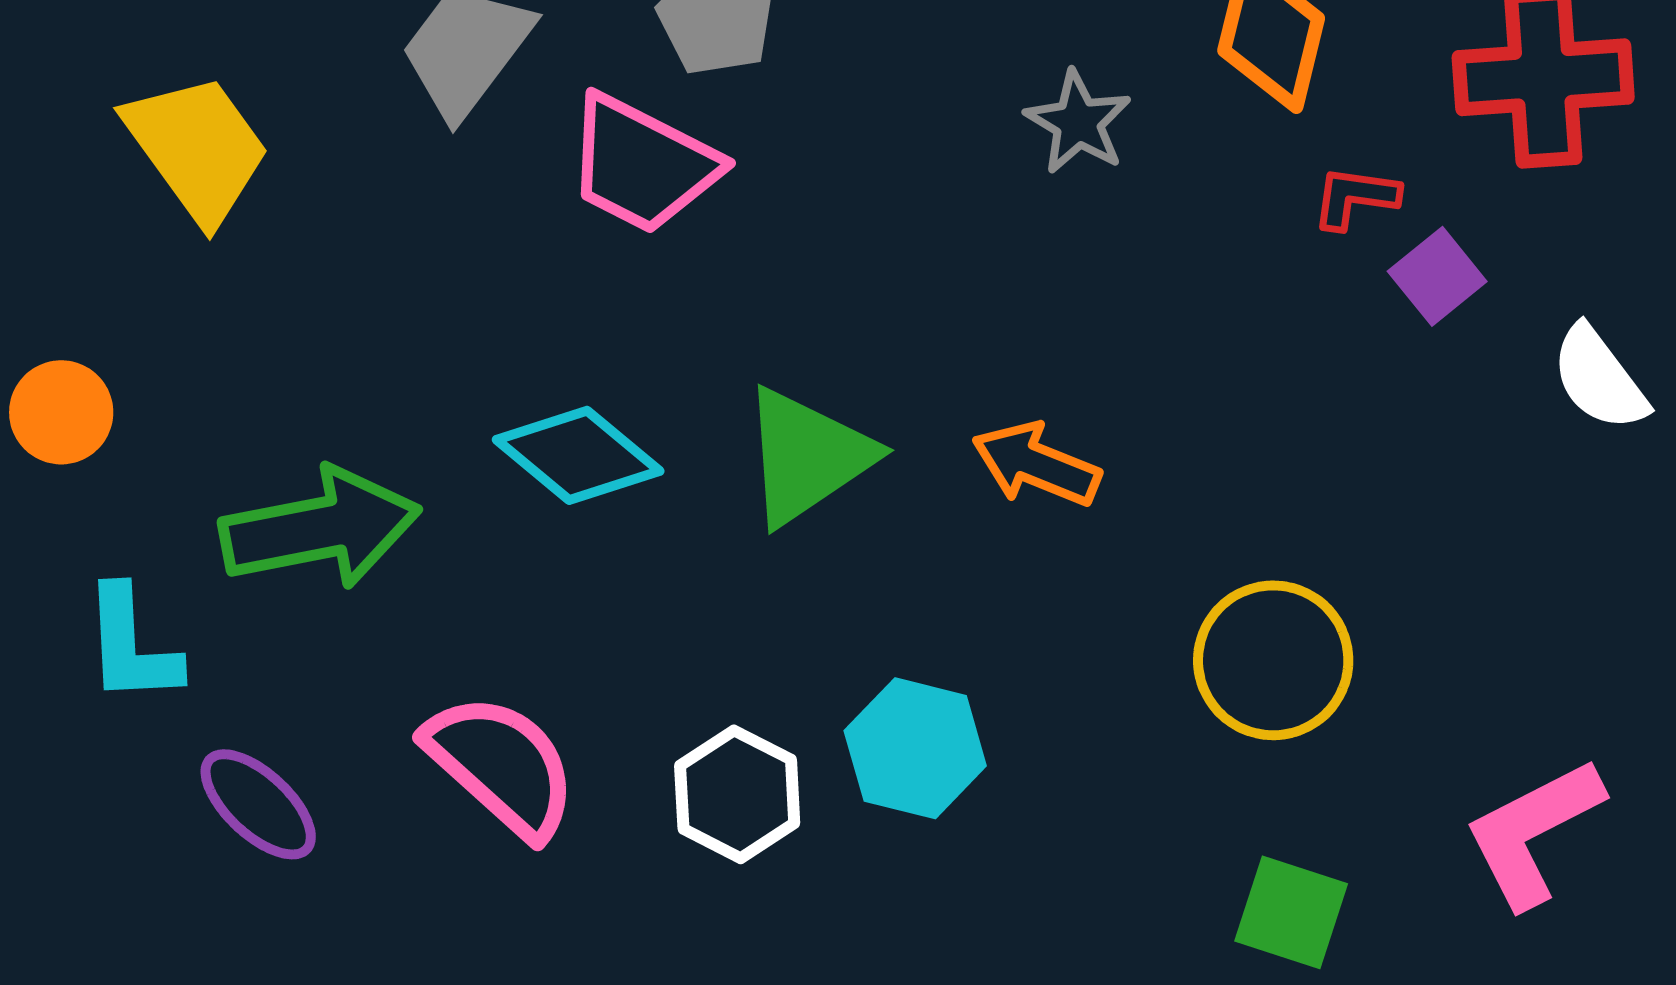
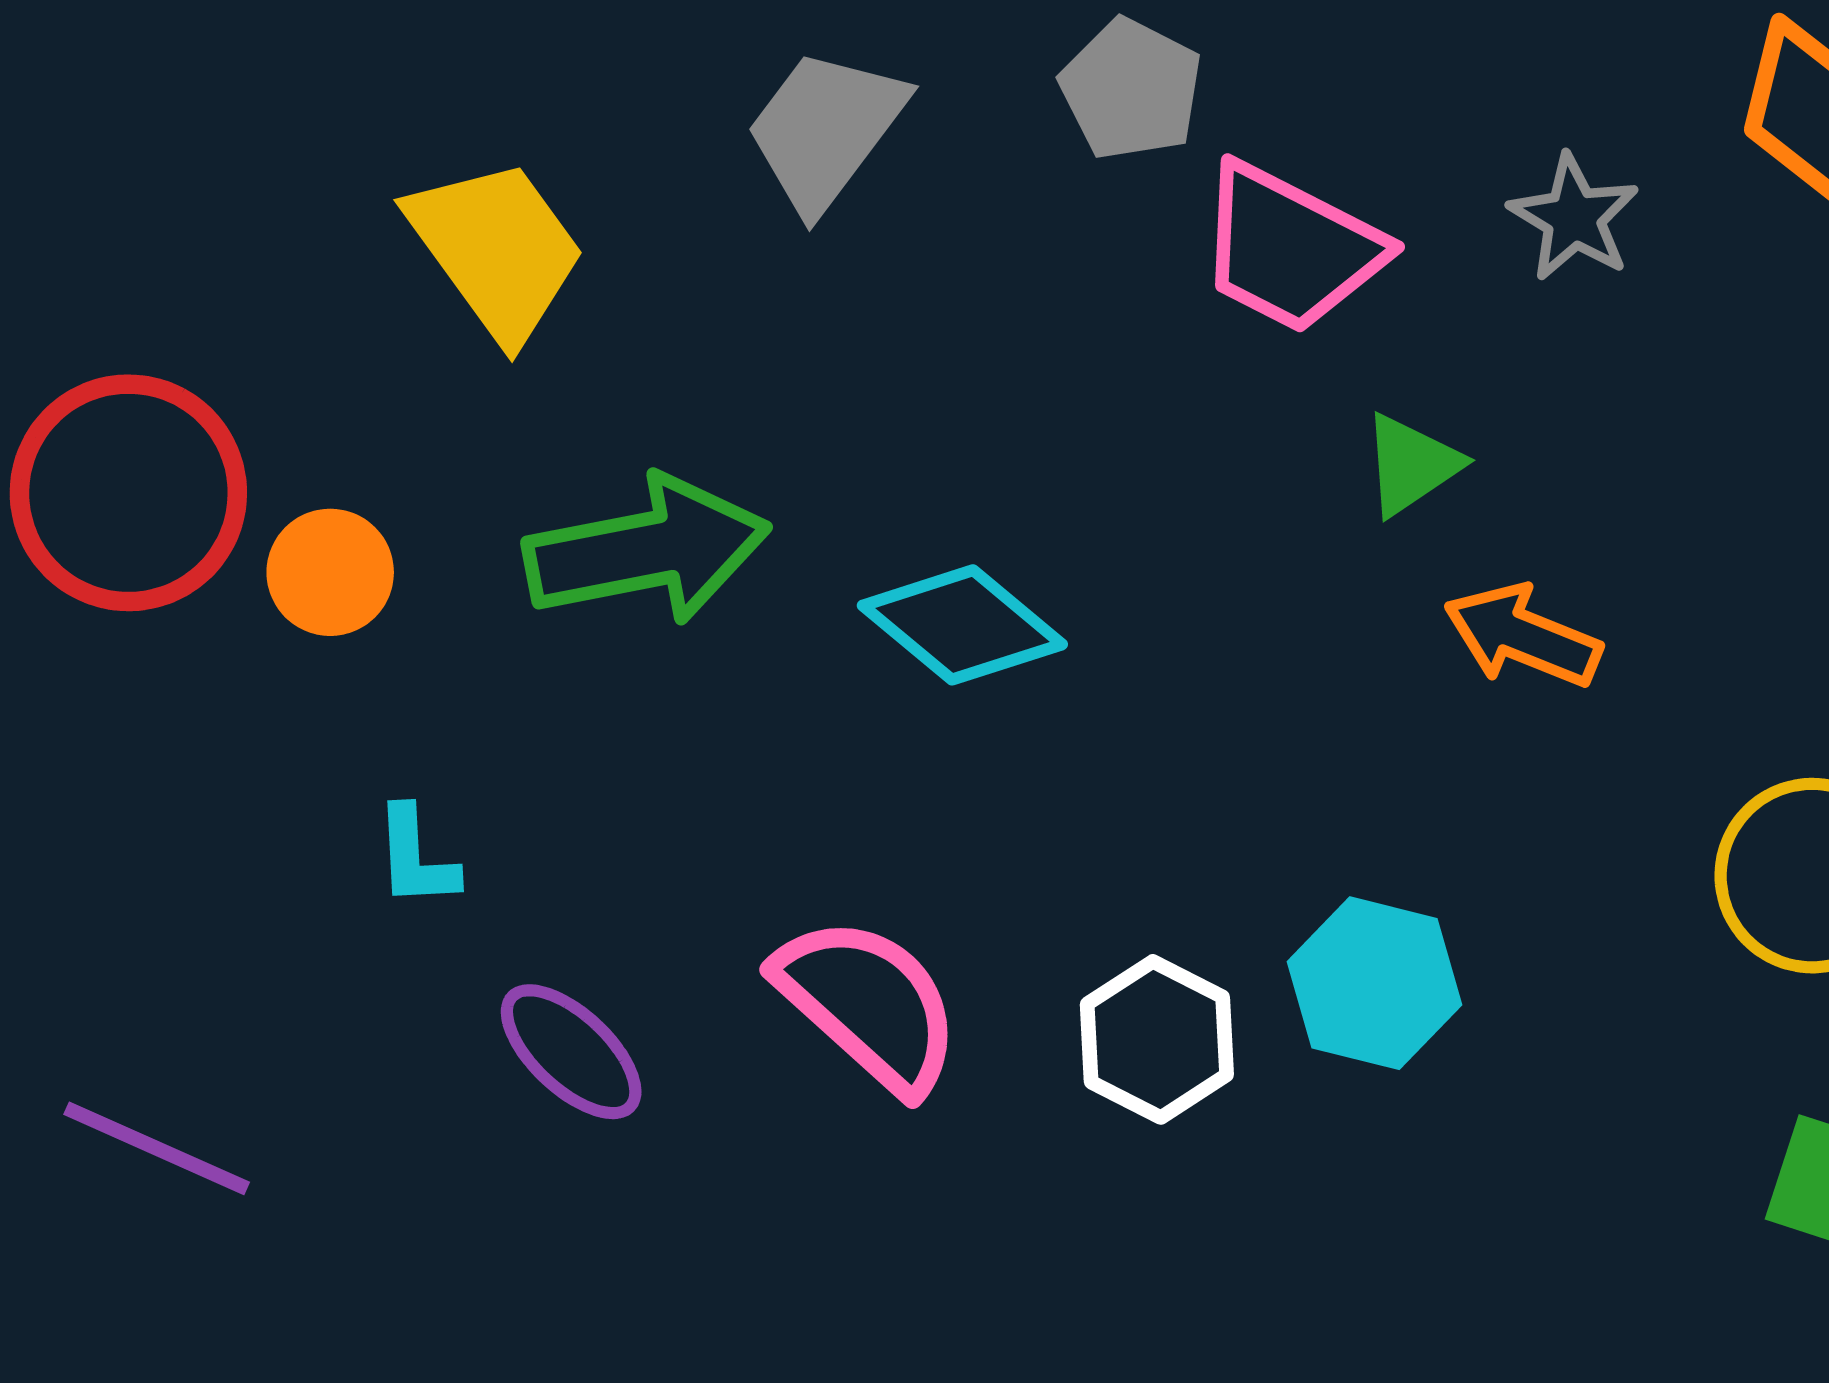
pink trapezoid: (642, 164) -> (1290, 248), moved
green triangle: (807, 456) -> (1411, 465), moved, size x0.6
green arrow: (320, 528) -> (647, 550), moved
cyan L-shape: (131, 645) -> (416, 857), size x0.7

